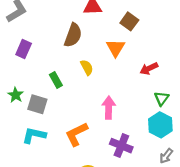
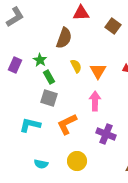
orange triangle: (116, 48) -> (98, 71), moved
purple rectangle: (24, 49) -> (15, 65), moved
green star: (16, 95) -> (40, 60), moved
gray square: (37, 104) -> (49, 98), moved

